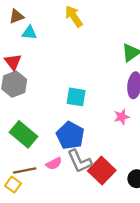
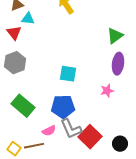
red triangle: (13, 62) -> (14, 33), moved
blue pentagon: (70, 135) -> (63, 107), turned -30
brown line: (25, 171) -> (34, 146), moved

